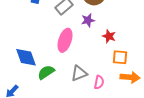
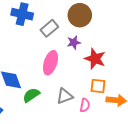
red star: (109, 36) -> (95, 59), size x1.5
orange square: (120, 57) -> (98, 86), moved

